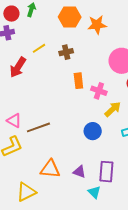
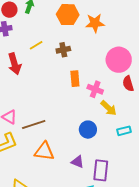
red arrow: (18, 67) -> (14, 64), turned -50
yellow arrow: (113, 109) -> (109, 108), turned 84
orange triangle: (50, 169) -> (44, 151), moved
purple triangle: (79, 172) -> (78, 162), moved

